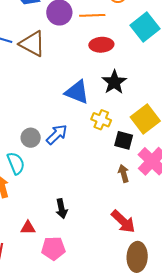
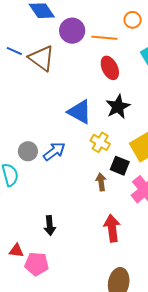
red ellipse: (101, 45) -> (110, 68), turned 60
brown arrow: (124, 173) -> (101, 182), moved
red arrow: (123, 221) -> (112, 228), moved, turned -148
red triangle: (28, 228) -> (16, 251), moved

